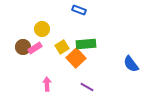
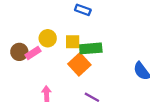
yellow circle: (42, 29) -> (48, 38), moved
yellow square: (62, 47) -> (73, 42), moved, turned 32

